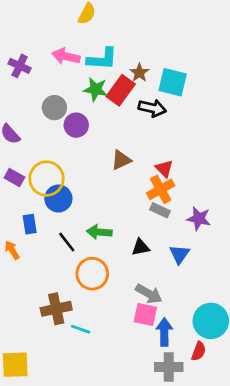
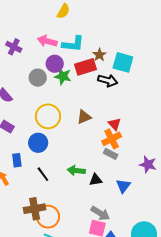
green star: (96, 89) -> (63, 76), moved
red rectangle: (121, 90) -> (86, 67), turned 35
purple circle: (76, 125) -> (55, 64), moved
yellow circle: (47, 179) -> (48, 116), moved
purple star: (199, 219) -> (148, 164), moved
green arrow: (99, 232) -> (76, 171), moved
orange circle: (92, 274) -> (48, 217), moved
brown cross: (56, 309) -> (35, 209), moved

